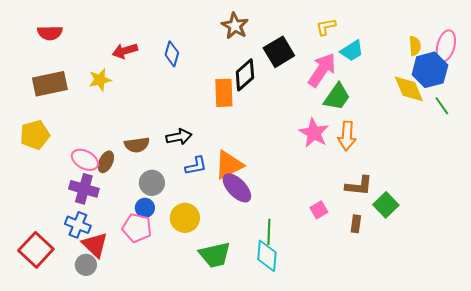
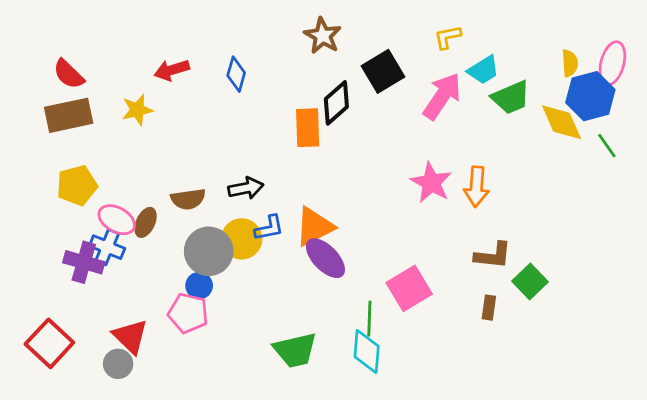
red semicircle: (50, 33) -> (69, 74), moved, turned 45
green trapezoid: (337, 97) -> (511, 97), moved, turned 32
yellow pentagon: (35, 135) -> (77, 185), moved
gray circle: (152, 183) -> (209, 251), size x1.4
purple cross: (84, 189) -> (84, 262), moved
pink square: (319, 210) -> (409, 288), moved, size x1.8
yellow circle: (185, 218) -> (242, 239), moved
blue cross: (78, 225) -> (107, 247), moved

